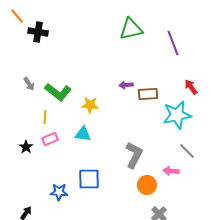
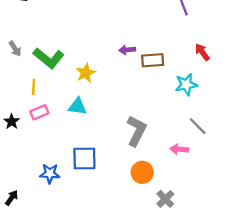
yellow star: (90, 105) -> (86, 73), turned -30
cyan star: (177, 115) -> (186, 85), size x0.7
orange circle: (147, 185) -> (142, 172), moved

